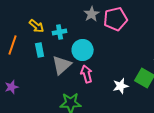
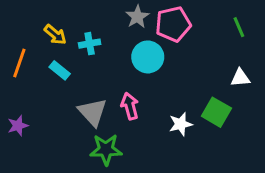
cyan rectangle: (40, 50) -> (60, 70), turned -40
cyan circle: (83, 50) -> (148, 57), moved
gray triangle: (62, 65) -> (93, 112), moved, turned -30

